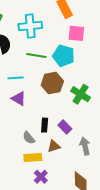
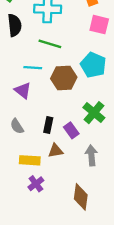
cyan pentagon: (64, 56) -> (93, 65), moved
cyan line: (16, 78) -> (33, 68), moved
green cross: (81, 94) -> (94, 113), moved
gray semicircle: (29, 138) -> (17, 126), moved

